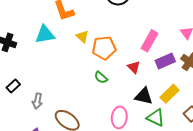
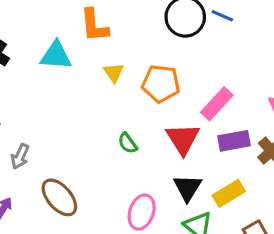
orange pentagon: (104, 48) -> (161, 84), moved
red triangle: (134, 67) -> (183, 139), size x1.6
black triangle: (144, 96) -> (187, 188), turned 36

